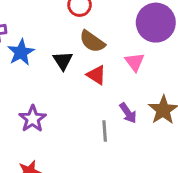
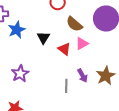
brown semicircle: (92, 41) -> (74, 24), moved
pink triangle: (135, 62) -> (82, 44), moved, turned 32

